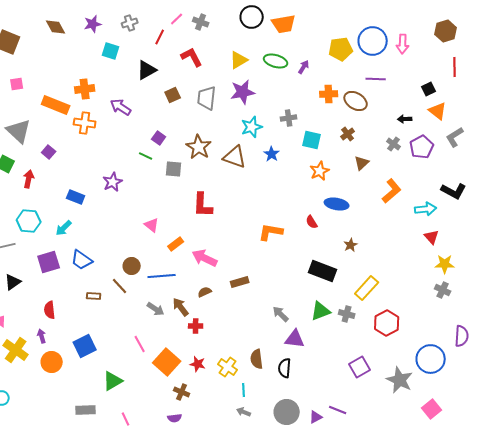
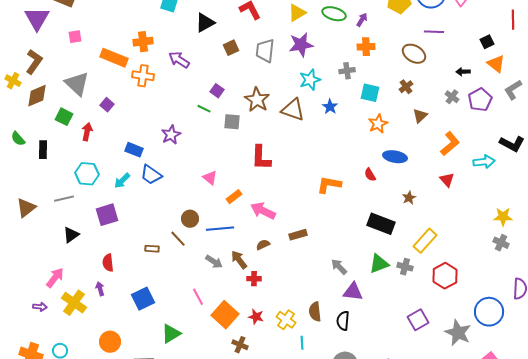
orange cross: (329, 94) -> (366, 47), moved
red triangle: (432, 237) -> (447, 180), moved
blue trapezoid: (82, 260) -> (151, 175), moved
orange circle: (52, 362) -> (110, 342), moved

